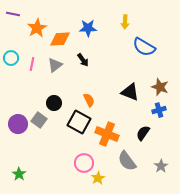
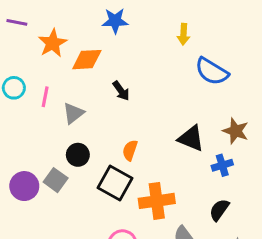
blue star: (88, 28) -> (115, 21), moved
gray triangle: (55, 65) -> (73, 113), moved
orange semicircle: (89, 100) -> (130, 150), turned -136
blue cross: (159, 110) -> (222, 165), moved
black semicircle: (143, 133) -> (219, 210), moved
orange cross: (107, 134) -> (157, 201), turned -30

